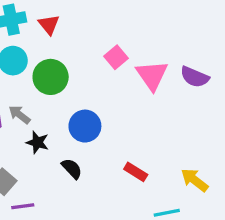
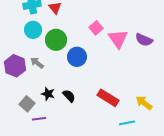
blue circle: (85, 126) -> (77, 57), moved
black star: (37, 142) -> (48, 94), moved
red rectangle: (136, 172) -> (108, 98), size x1.5

